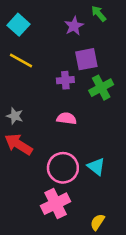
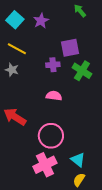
purple star: (74, 26) -> (41, 21), moved
green cross: (101, 88) -> (82, 71), turned -30
gray star: (15, 116) -> (12, 70), moved
cyan triangle: (96, 167) -> (78, 160), moved

